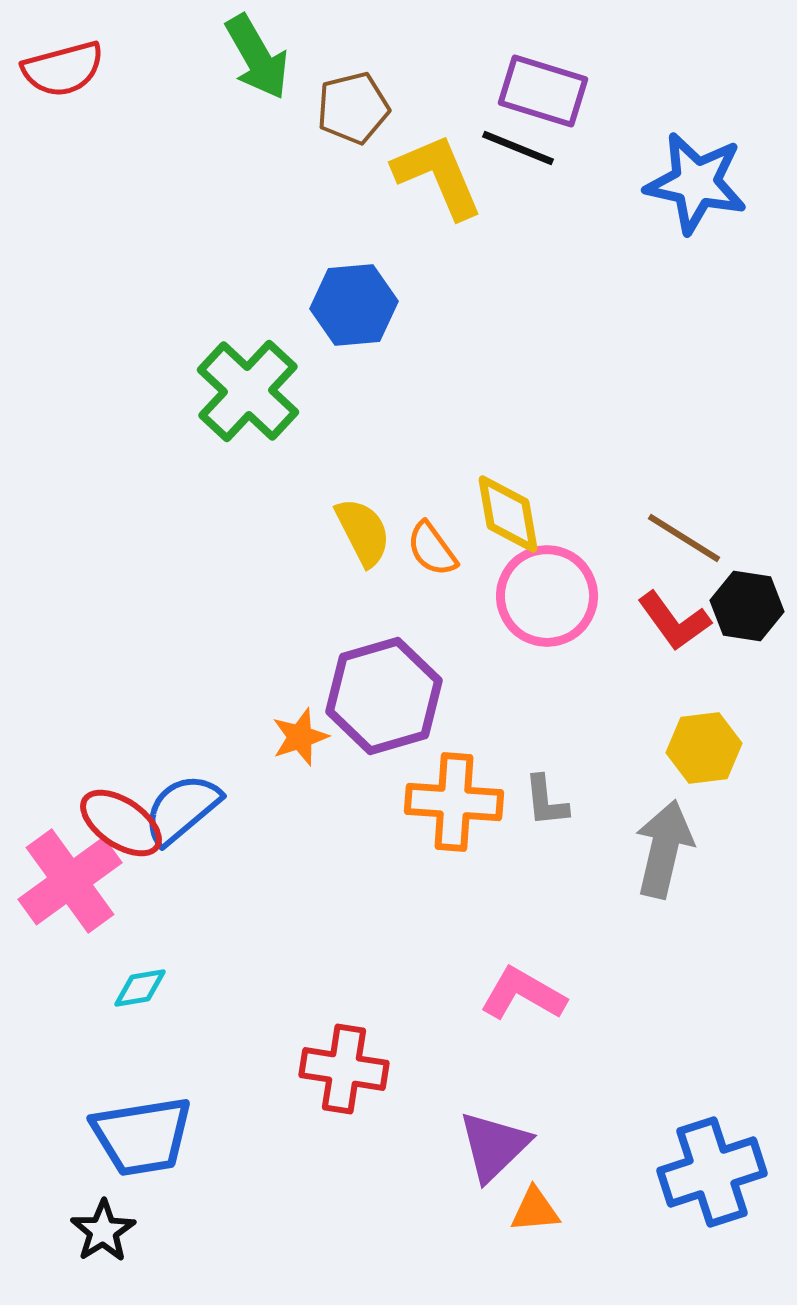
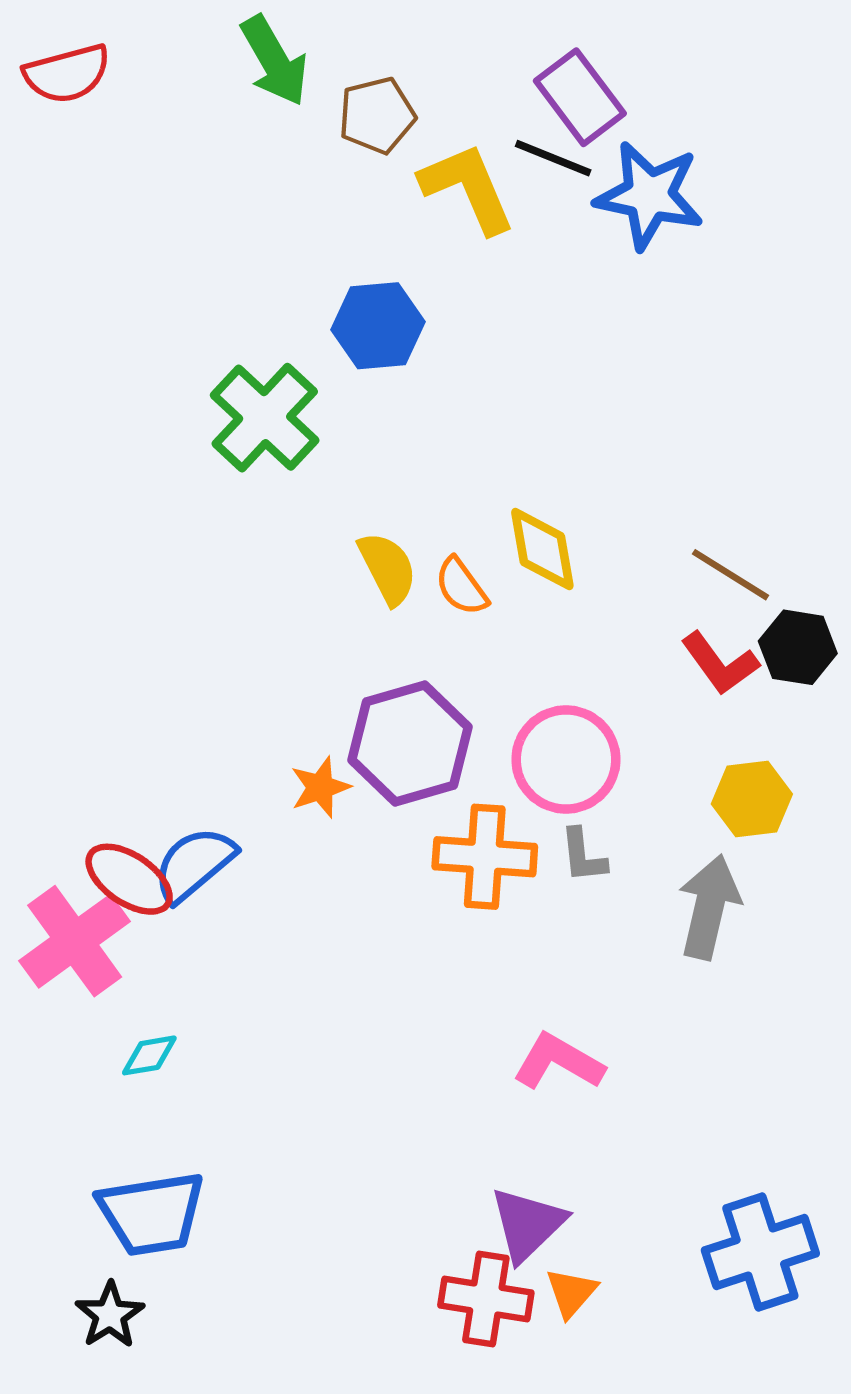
purple rectangle: (543, 91) -> (580, 97), turned 36
blue star: (696, 183) -> (649, 195), moved
pink circle: (547, 596) -> (566, 759), moved
red cross: (344, 1069) -> (486, 1299), moved
orange triangle: (535, 1210) -> (571, 1293), turned -44

